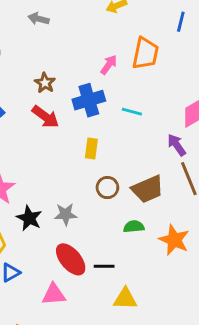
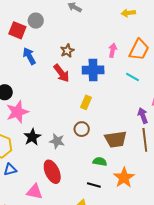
pink arrow: (109, 65) -> (113, 50), turned -40
cyan line: (132, 112) -> (133, 77), moved
brown circle: (107, 188) -> (82, 129), moved
black line: (104, 266) -> (94, 185), moved

